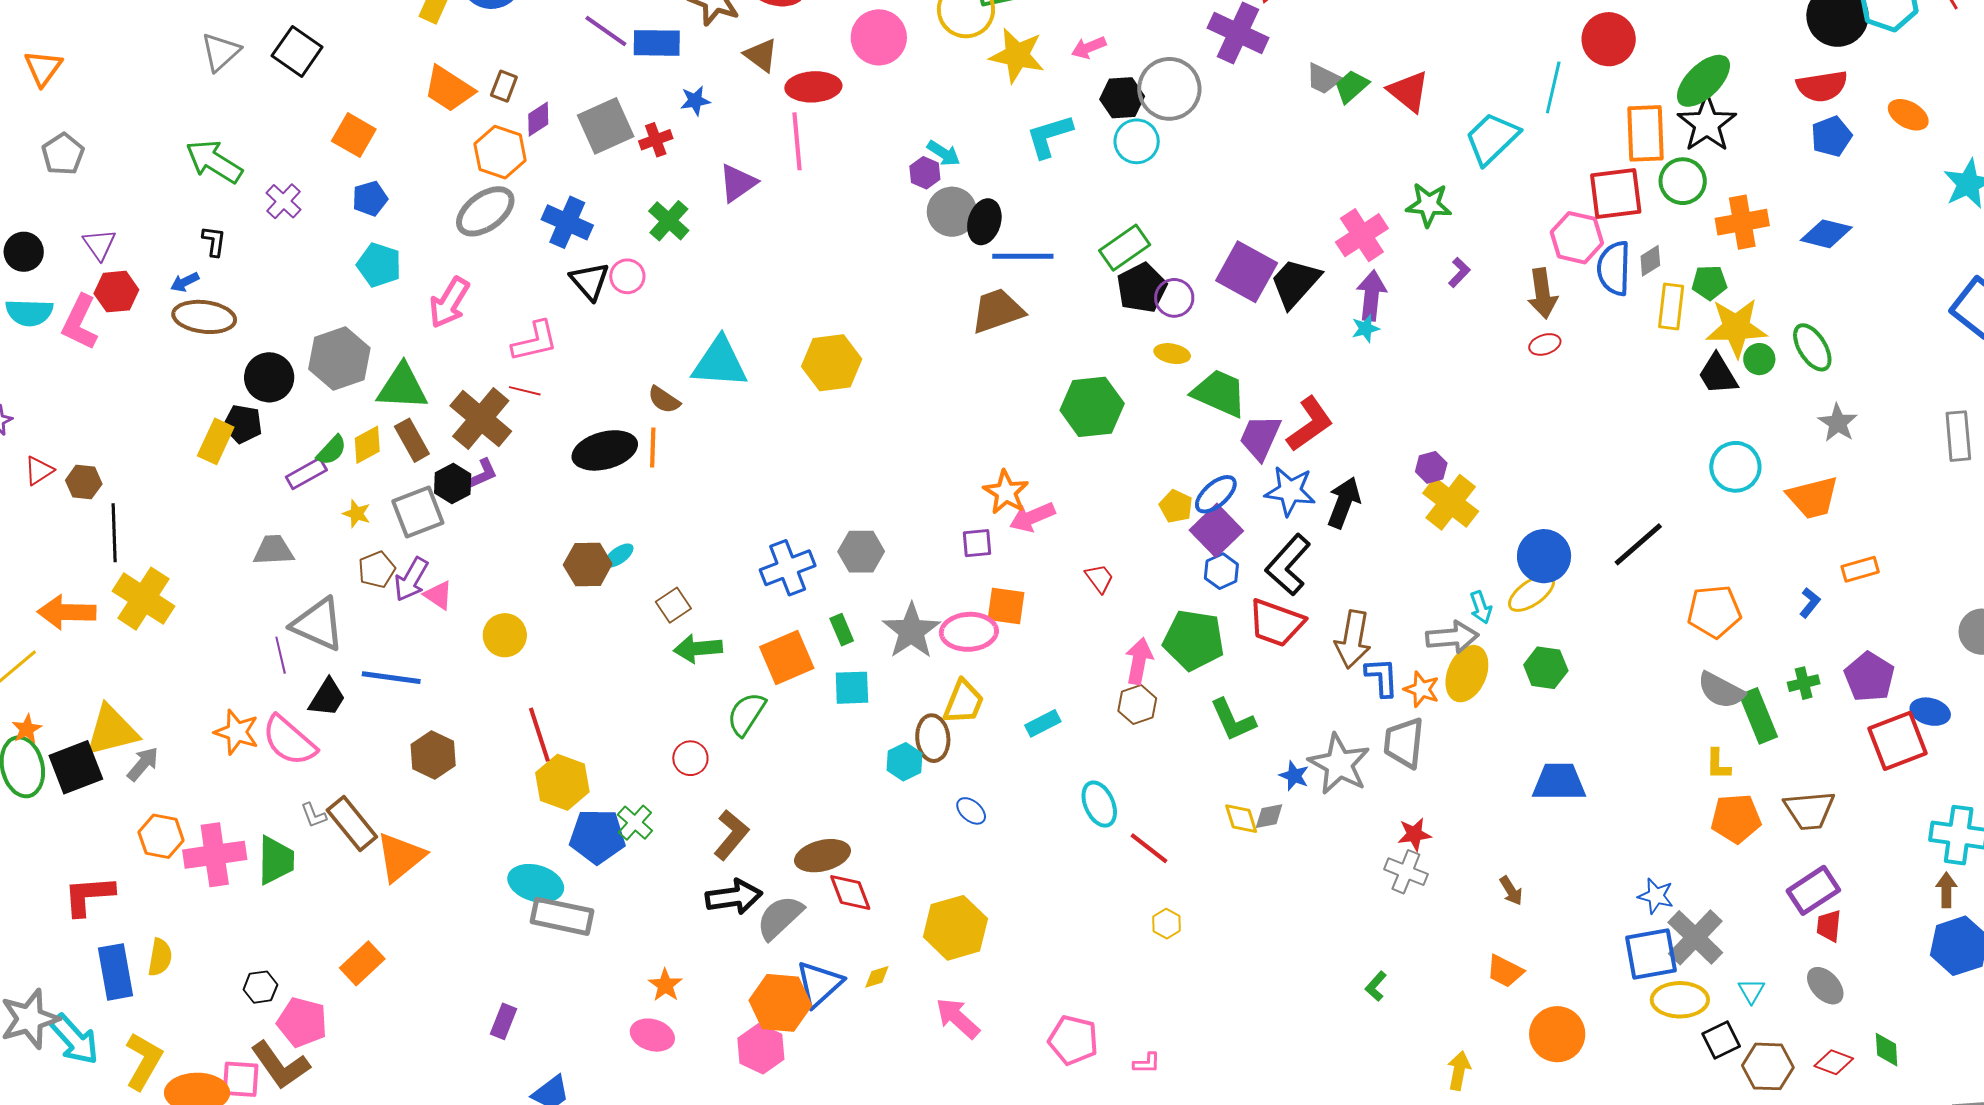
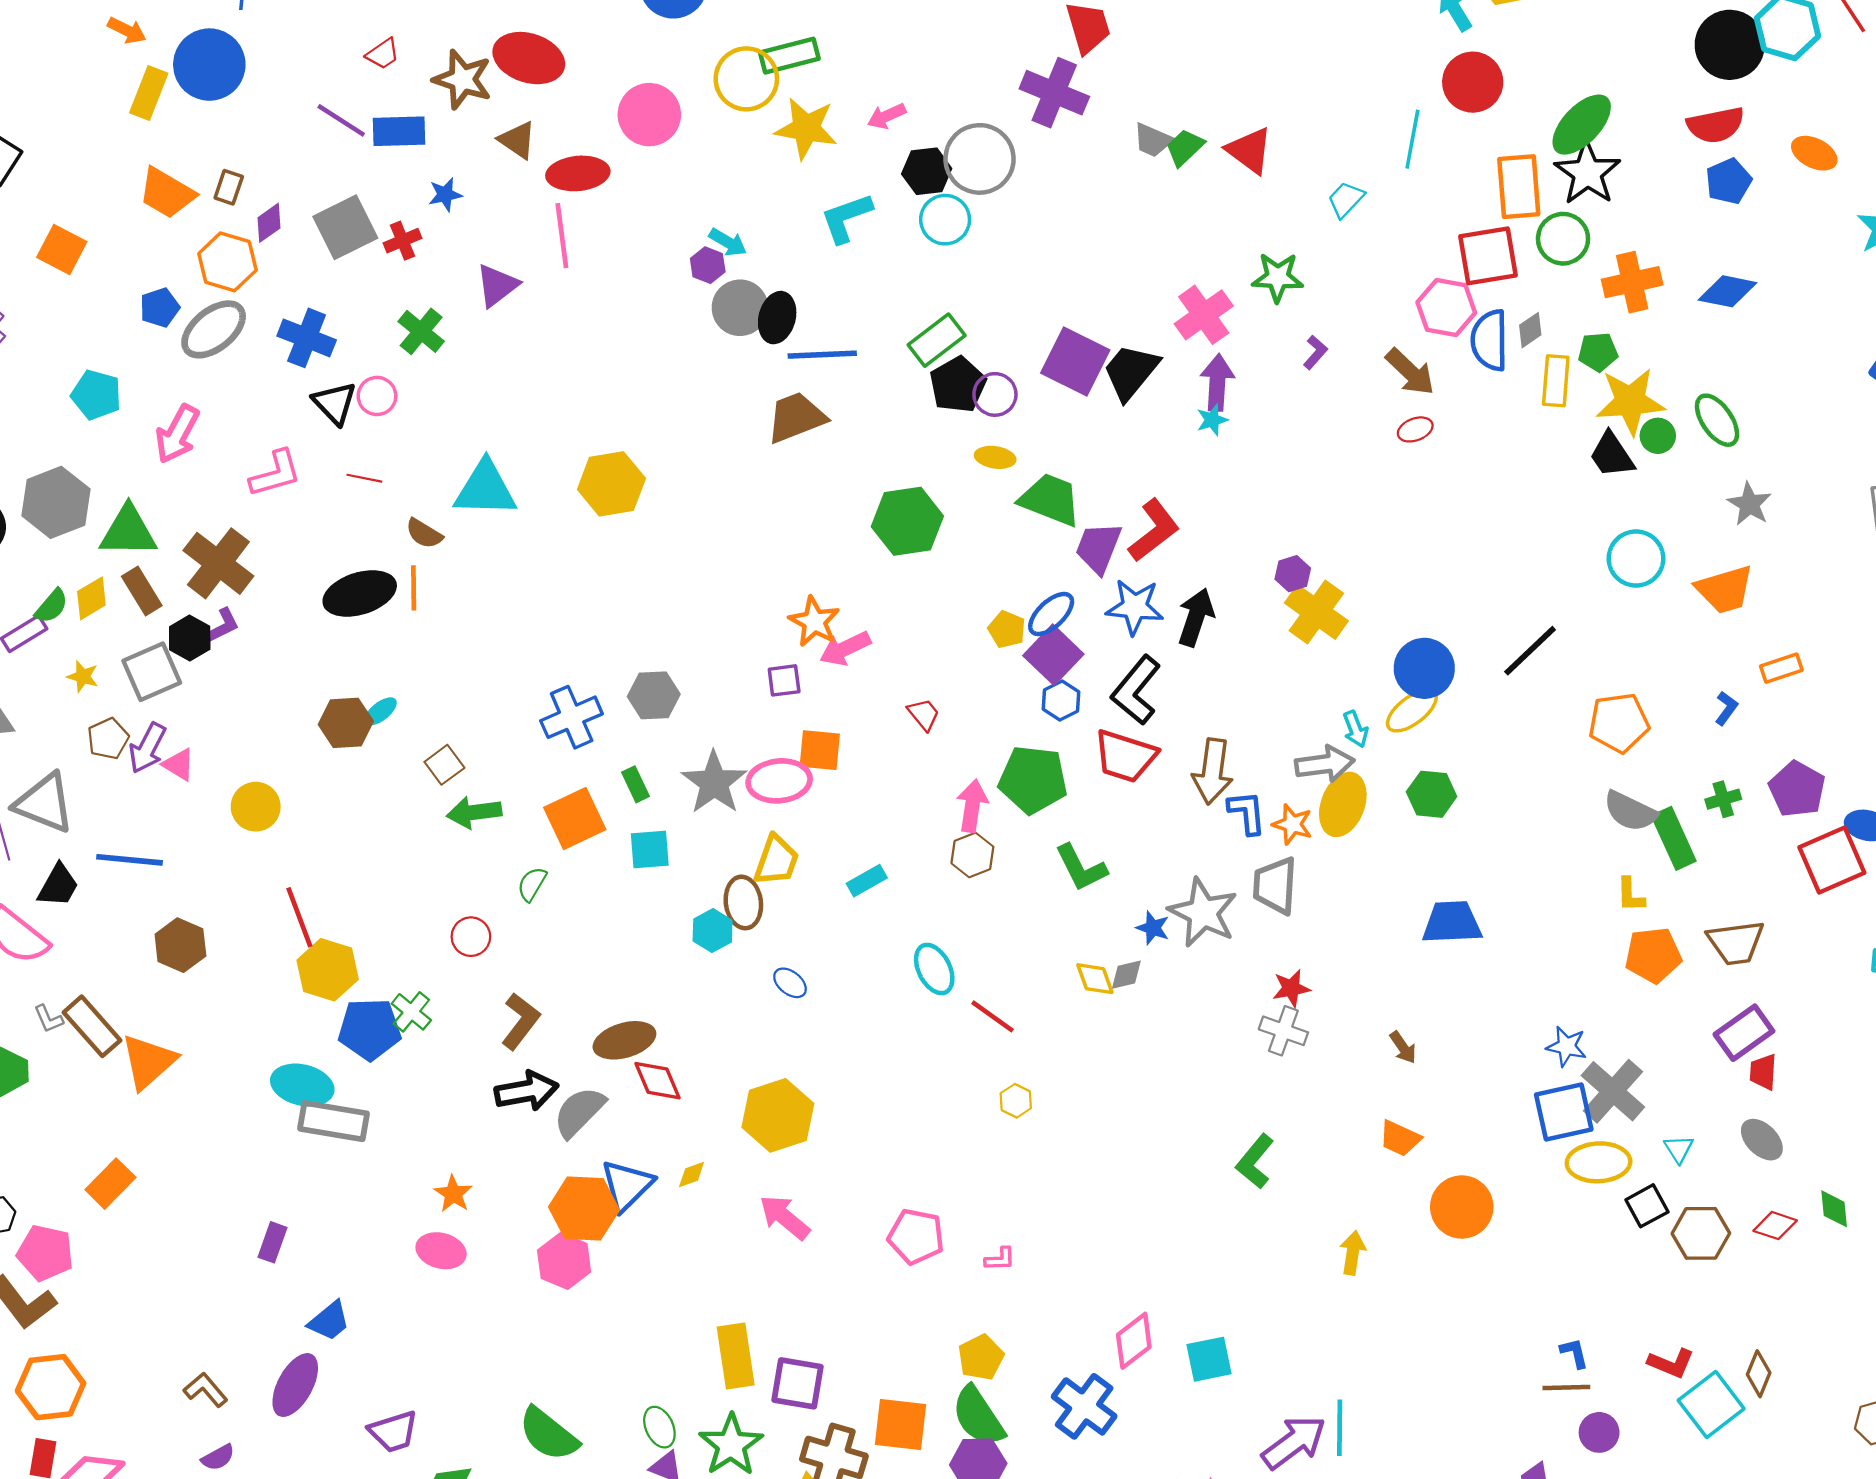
cyan trapezoid: (1492, 138) -> (1346, 200), size x0.6
blue pentagon: (370, 199) -> (160, 308), moved
brown arrow: (1543, 293) -> (1410, 372), turned -36
red line: (525, 391) -> (364, 478), moved
green semicircle: (746, 714) -> (532, 884), size x0.7
green L-shape: (1376, 986) -> (1255, 1161), size x1.6

